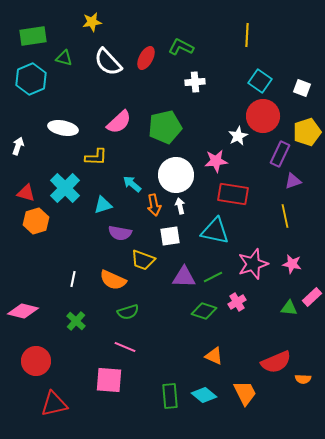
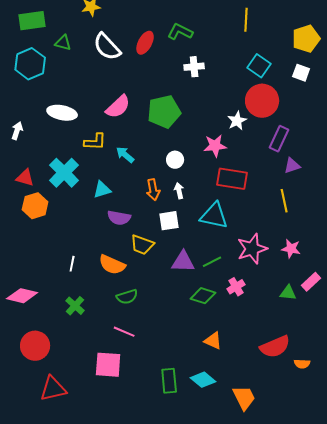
yellow pentagon: (307, 132) -> (306, 39), moved
white circle: (176, 175) -> (175, 160), size x0.5
cyan arrow: (132, 184) -> (125, 155), moved
orange trapezoid: (245, 393) -> (244, 398), moved

